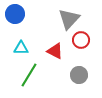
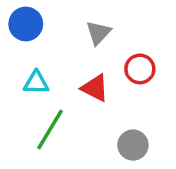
gray triangle: (69, 19) -> (98, 33), moved, size x0.7
gray circle: (79, 75) -> (133, 145), moved

